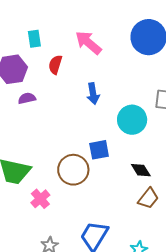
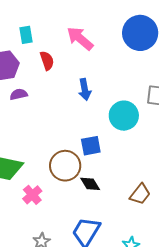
red semicircle: (55, 65) -> (47, 61), turned 144
black diamond: (141, 170) -> (90, 184), moved

